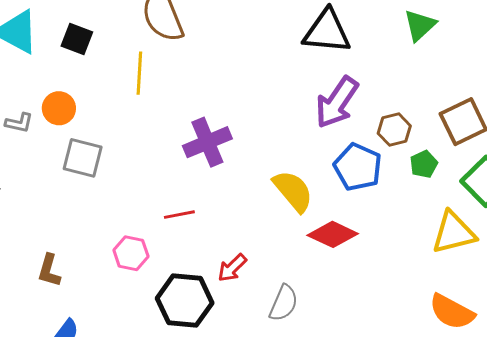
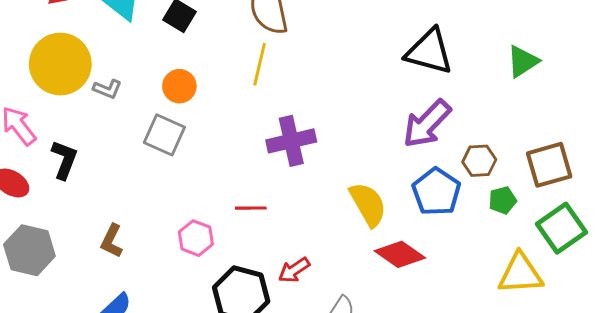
yellow line: (139, 73) -> (260, 64), moved
orange circle: (59, 108) -> (179, 86), moved

